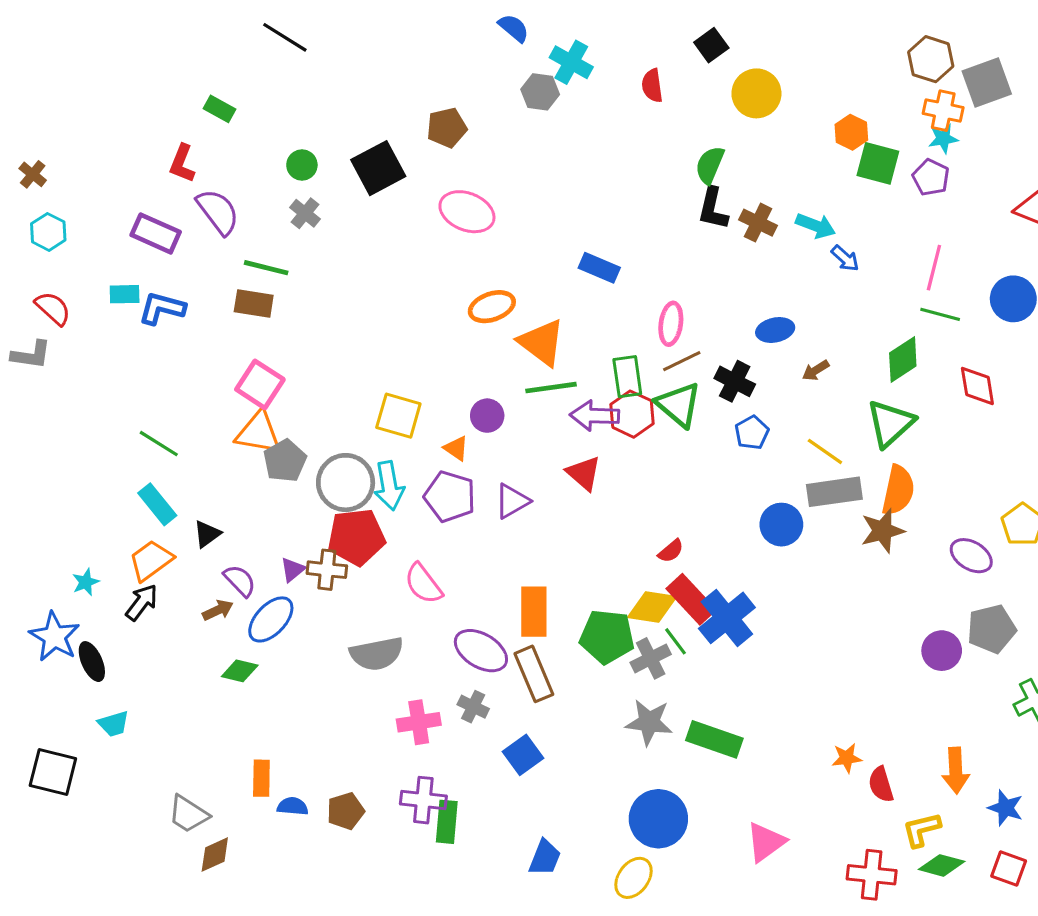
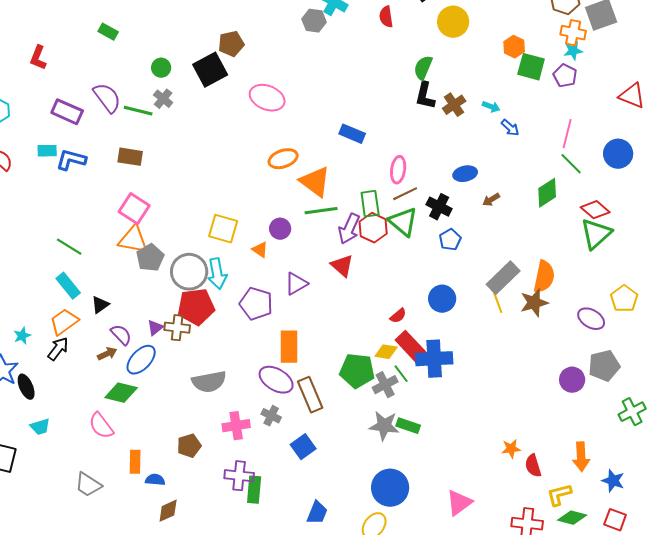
brown pentagon: (447, 128) -> (231, 44), moved
red L-shape: (182, 163) -> (38, 58), moved
brown cross: (758, 223) -> (454, 105), turned 30
cyan arrow: (816, 226) -> (491, 107), size x0.7
green line: (266, 268) -> (138, 111), moved
green line: (940, 314) -> (571, 164), turned 30
red diamond: (977, 386) -> (595, 210), turned -40
purple arrow: (595, 416) -> (349, 229), turned -68
green triangle: (890, 423) -> (596, 234), moved
yellow line: (825, 451) -> (497, 301), moved, turned 35
gray rectangle: (834, 492) -> (503, 278), turned -36
purple pentagon: (450, 497) -> (256, 304), moved
blue circle: (781, 525) -> (442, 299), moved
pink semicircle: (423, 584) -> (101, 426), moved
yellow diamond: (652, 607) -> (386, 352), size x0.7
orange rectangle: (534, 612) -> (289, 347), moved
blue cross: (727, 618) -> (434, 359), turned 36
green diamond: (240, 671) -> (121, 393), size x1.4
green rectangle: (714, 739) -> (408, 426), moved, size x0.7
brown pentagon: (346, 811) -> (189, 446), moved
brown diamond: (215, 855) -> (168, 511), moved

